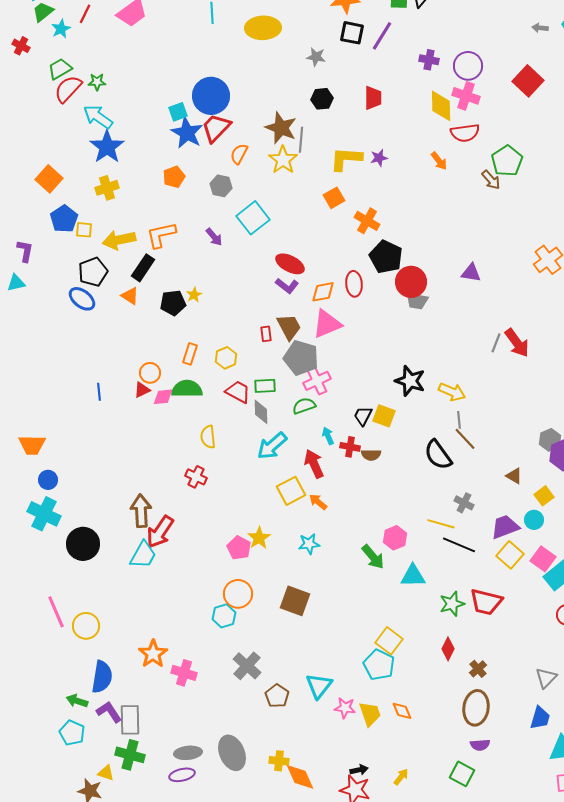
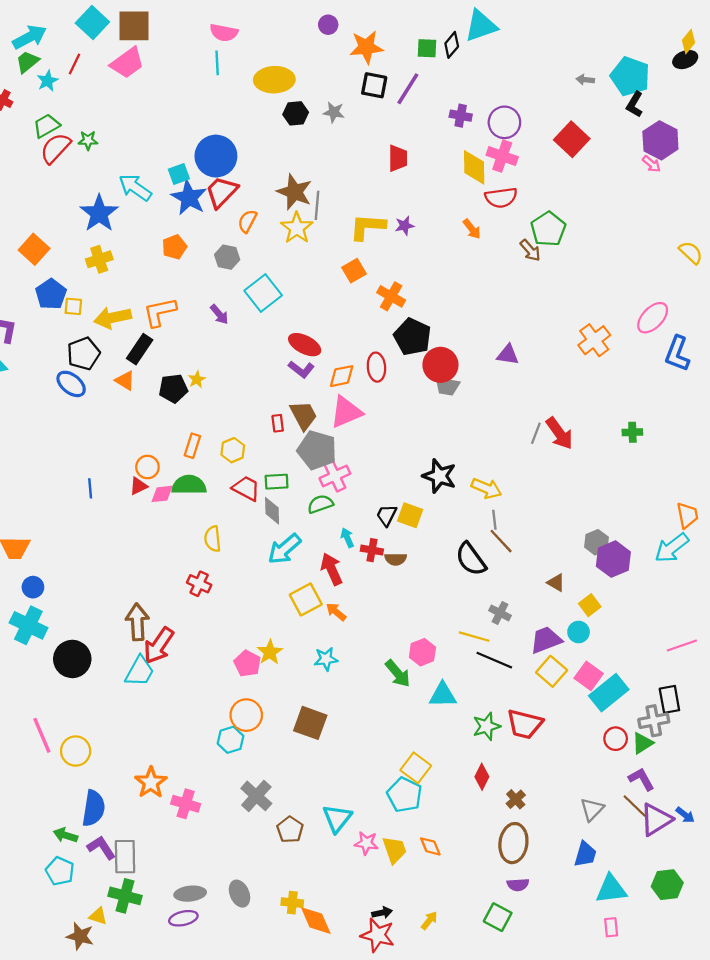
black hexagon: (322, 99) -> (296, 113), moved
cyan arrow: (98, 117) -> (135, 187), moved
gray ellipse: (232, 753) -> (240, 894), size x0.7

